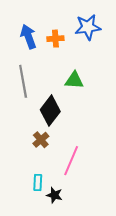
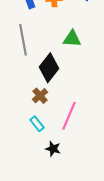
cyan rectangle: (38, 183) -> (37, 124), moved, turned -42

